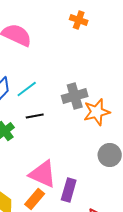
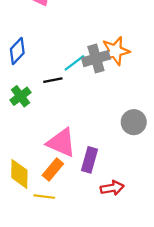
cyan line: (27, 89) -> (74, 63), moved
orange star: (97, 112) -> (115, 51), moved

